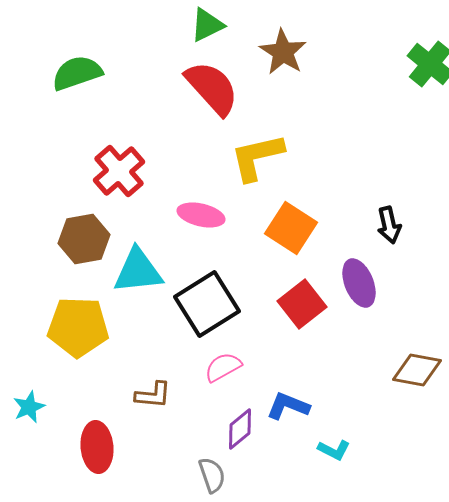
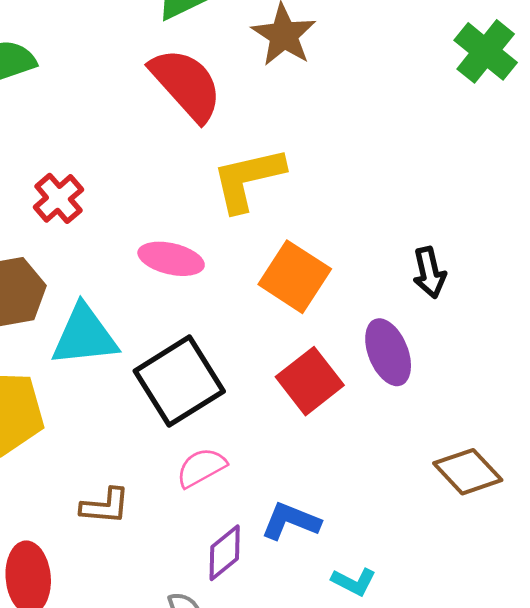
red cross: (119, 171) -> (58, 198), size x0.7
brown diamond: (417, 370) -> (468, 472), turned 36

